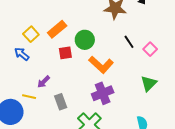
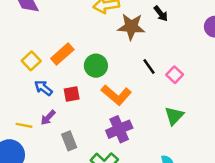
red square: (65, 53) -> (72, 94), moved
blue arrow: (22, 54) -> (43, 88), moved
yellow line: (29, 97) -> (24, 125), moved

